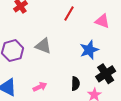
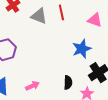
red line: (69, 13) -> (61, 12), turned -42
gray triangle: (43, 46) -> (39, 16), moved

